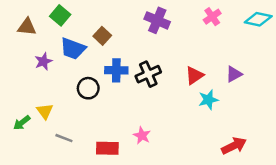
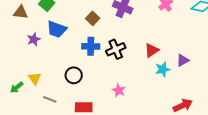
brown square: (102, 36) -> (93, 18), moved
purple triangle: (234, 74) -> (183, 60), moved
black circle: (88, 88) -> (74, 75), moved
pink star: (142, 135) -> (119, 90), moved

